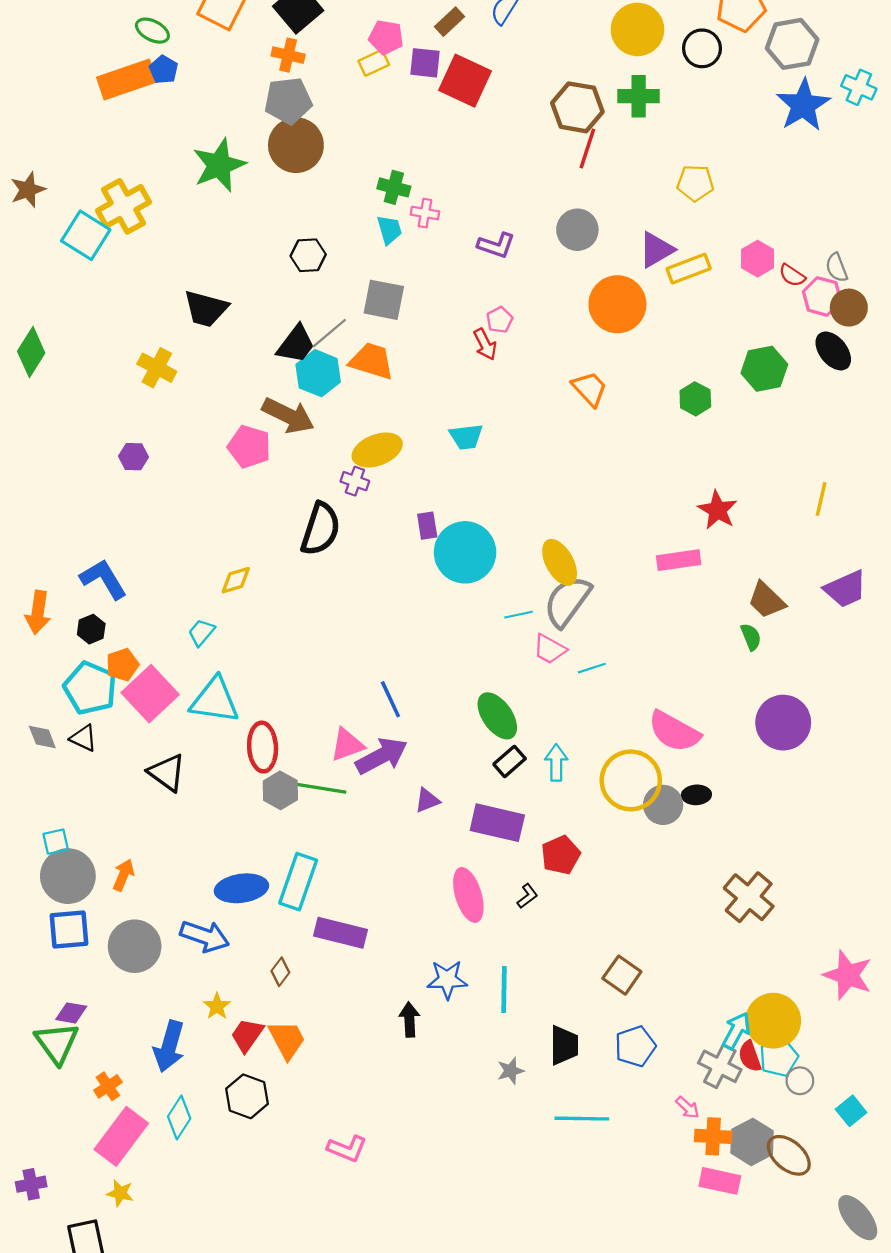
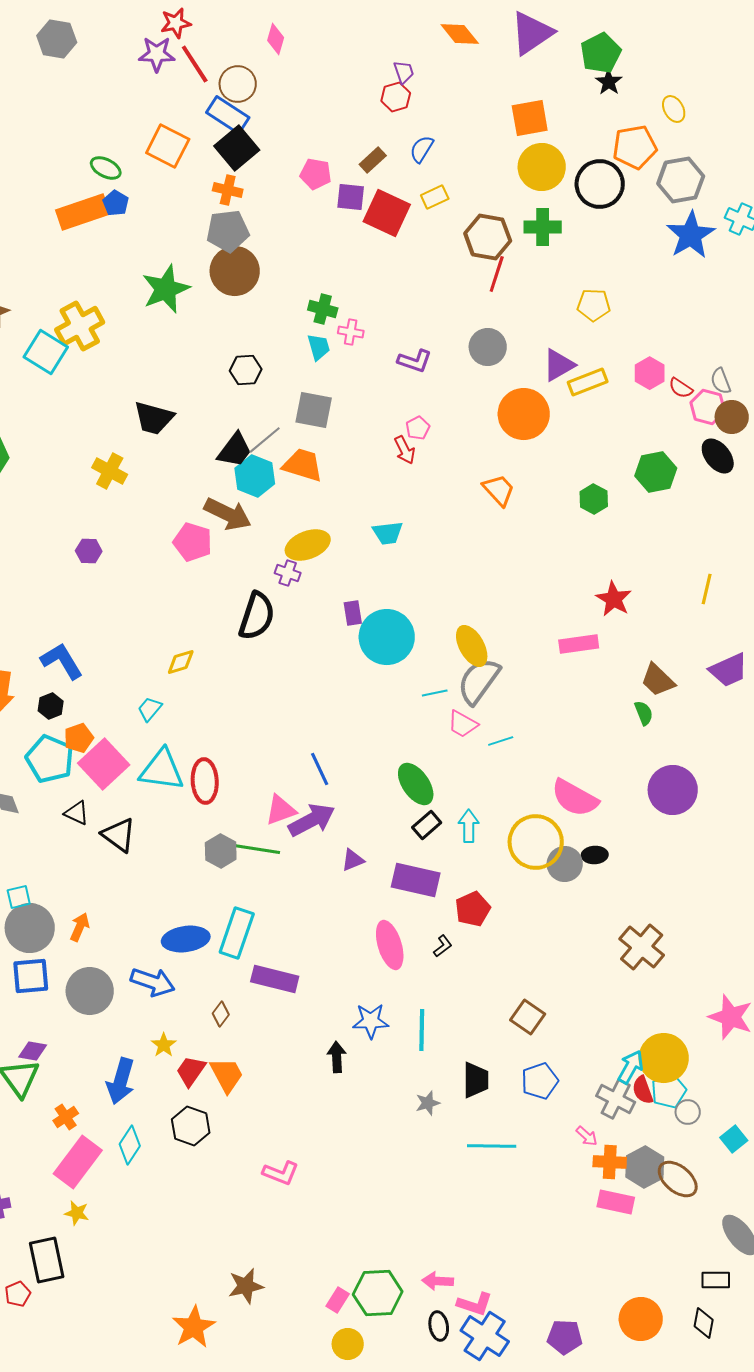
black circle: (702, 48) -> (600, 184), size x1.4
yellow rectangle: (374, 63) -> (435, 197), moved
black triangle: (83, 738) -> (77, 813), moved
red ellipse: (263, 747) -> (205, 781), moved

